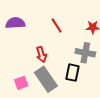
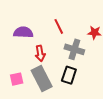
purple semicircle: (15, 23) -> (23, 32), moved
gray cross: (85, 53) -> (74, 49), moved

